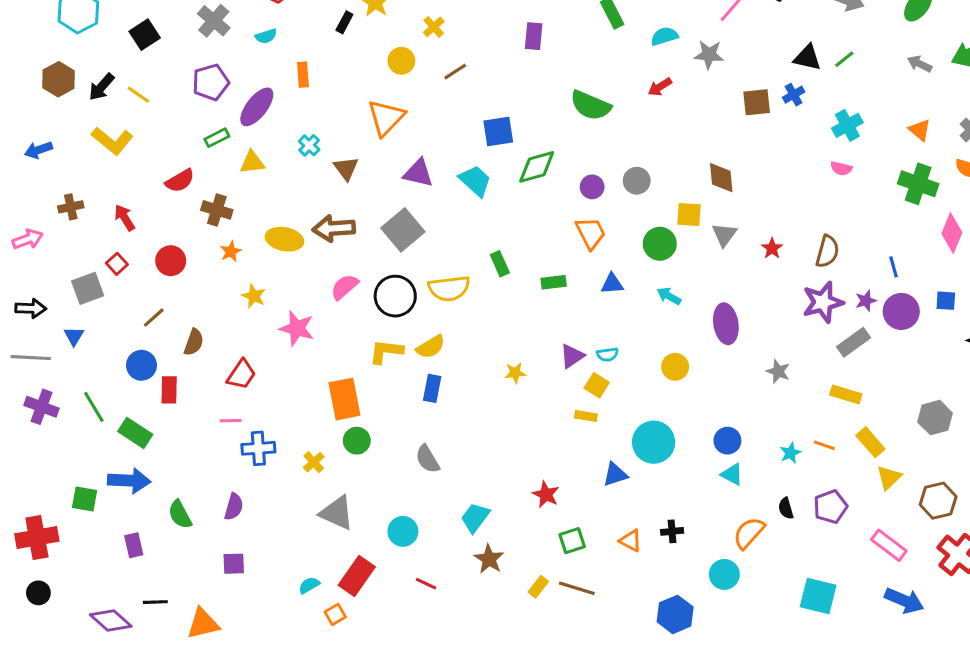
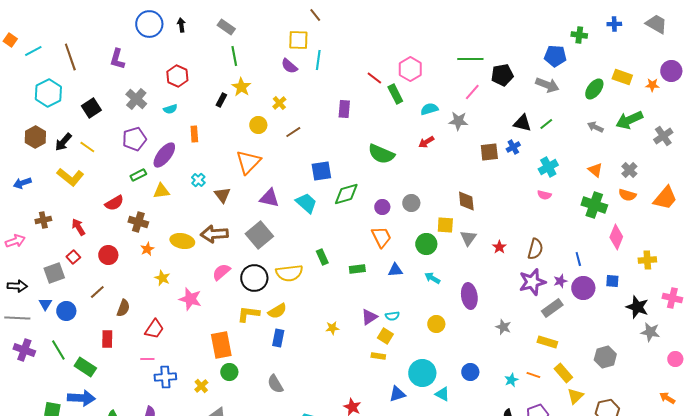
blue circle: (141, 365) -> (66, 311), moved
cyan triangle: (732, 474) -> (442, 394), moved

